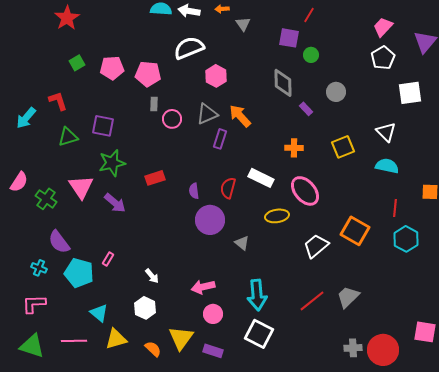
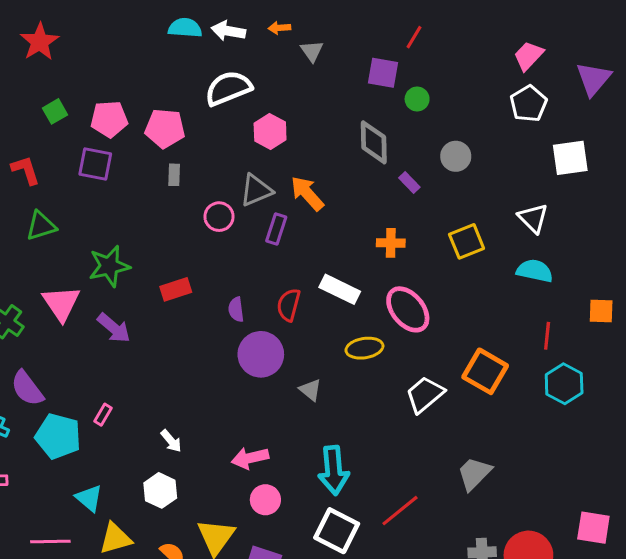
pink circle: (172, 119) -> (219, 217), moved
purple square: (103, 126) -> (95, 164), moved
red line: (312, 301) -> (400, 511), moved

